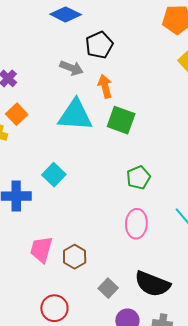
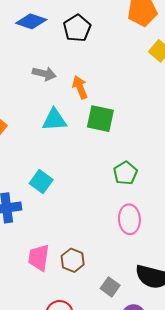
black pentagon: (99, 45) -> (77, 28), moved
cyan triangle: (75, 115) -> (54, 120), size x0.7

